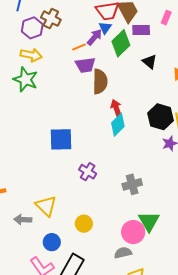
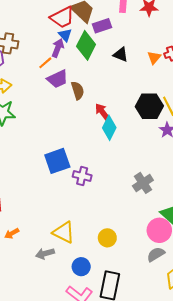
brown semicircle: (100, 81) -> (78, 90), size x0.7
purple cross: (88, 172) -> (82, 176), moved

